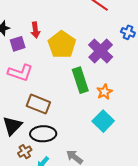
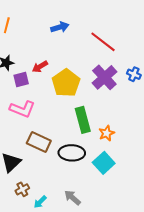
red arrow: (35, 30) -> (40, 67), turned 63
purple cross: (101, 51) -> (104, 77), moved
black ellipse: (43, 134) -> (72, 153), moved

